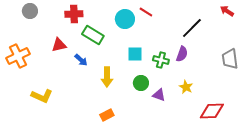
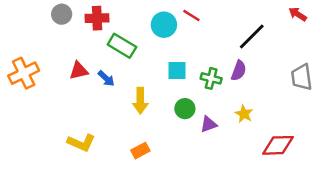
gray circle: (30, 11) -> (62, 14), moved
red triangle: (59, 45) -> (79, 71), moved
purple triangle: (159, 95) -> (208, 124), turned -40
yellow L-shape: (42, 96) -> (81, 143), moved

